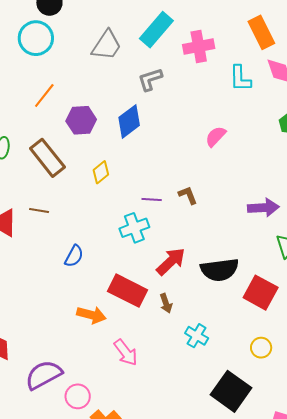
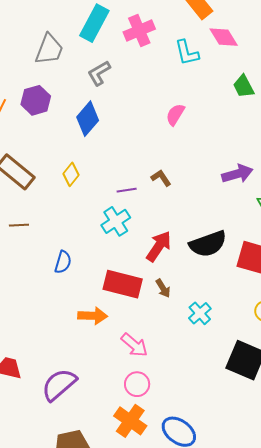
purple hexagon: (81, 120) -> (36, 100), moved
cyan cross: (197, 336) -> (200, 313), turned 30
pink circle: (78, 396) -> (137, 384), moved

